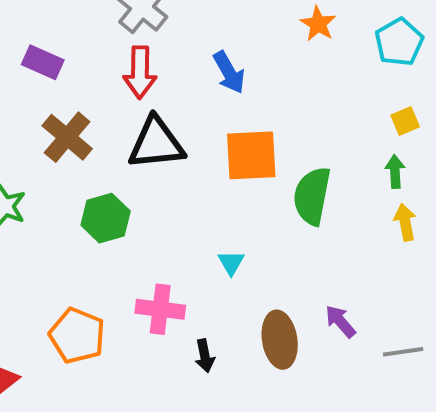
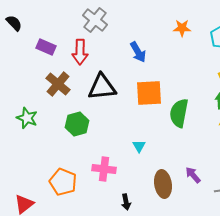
orange star: (318, 24) -> (182, 28), turned -30
red arrow: (140, 72) -> (80, 52), moved
black arrow: (205, 356) -> (126, 202), moved

